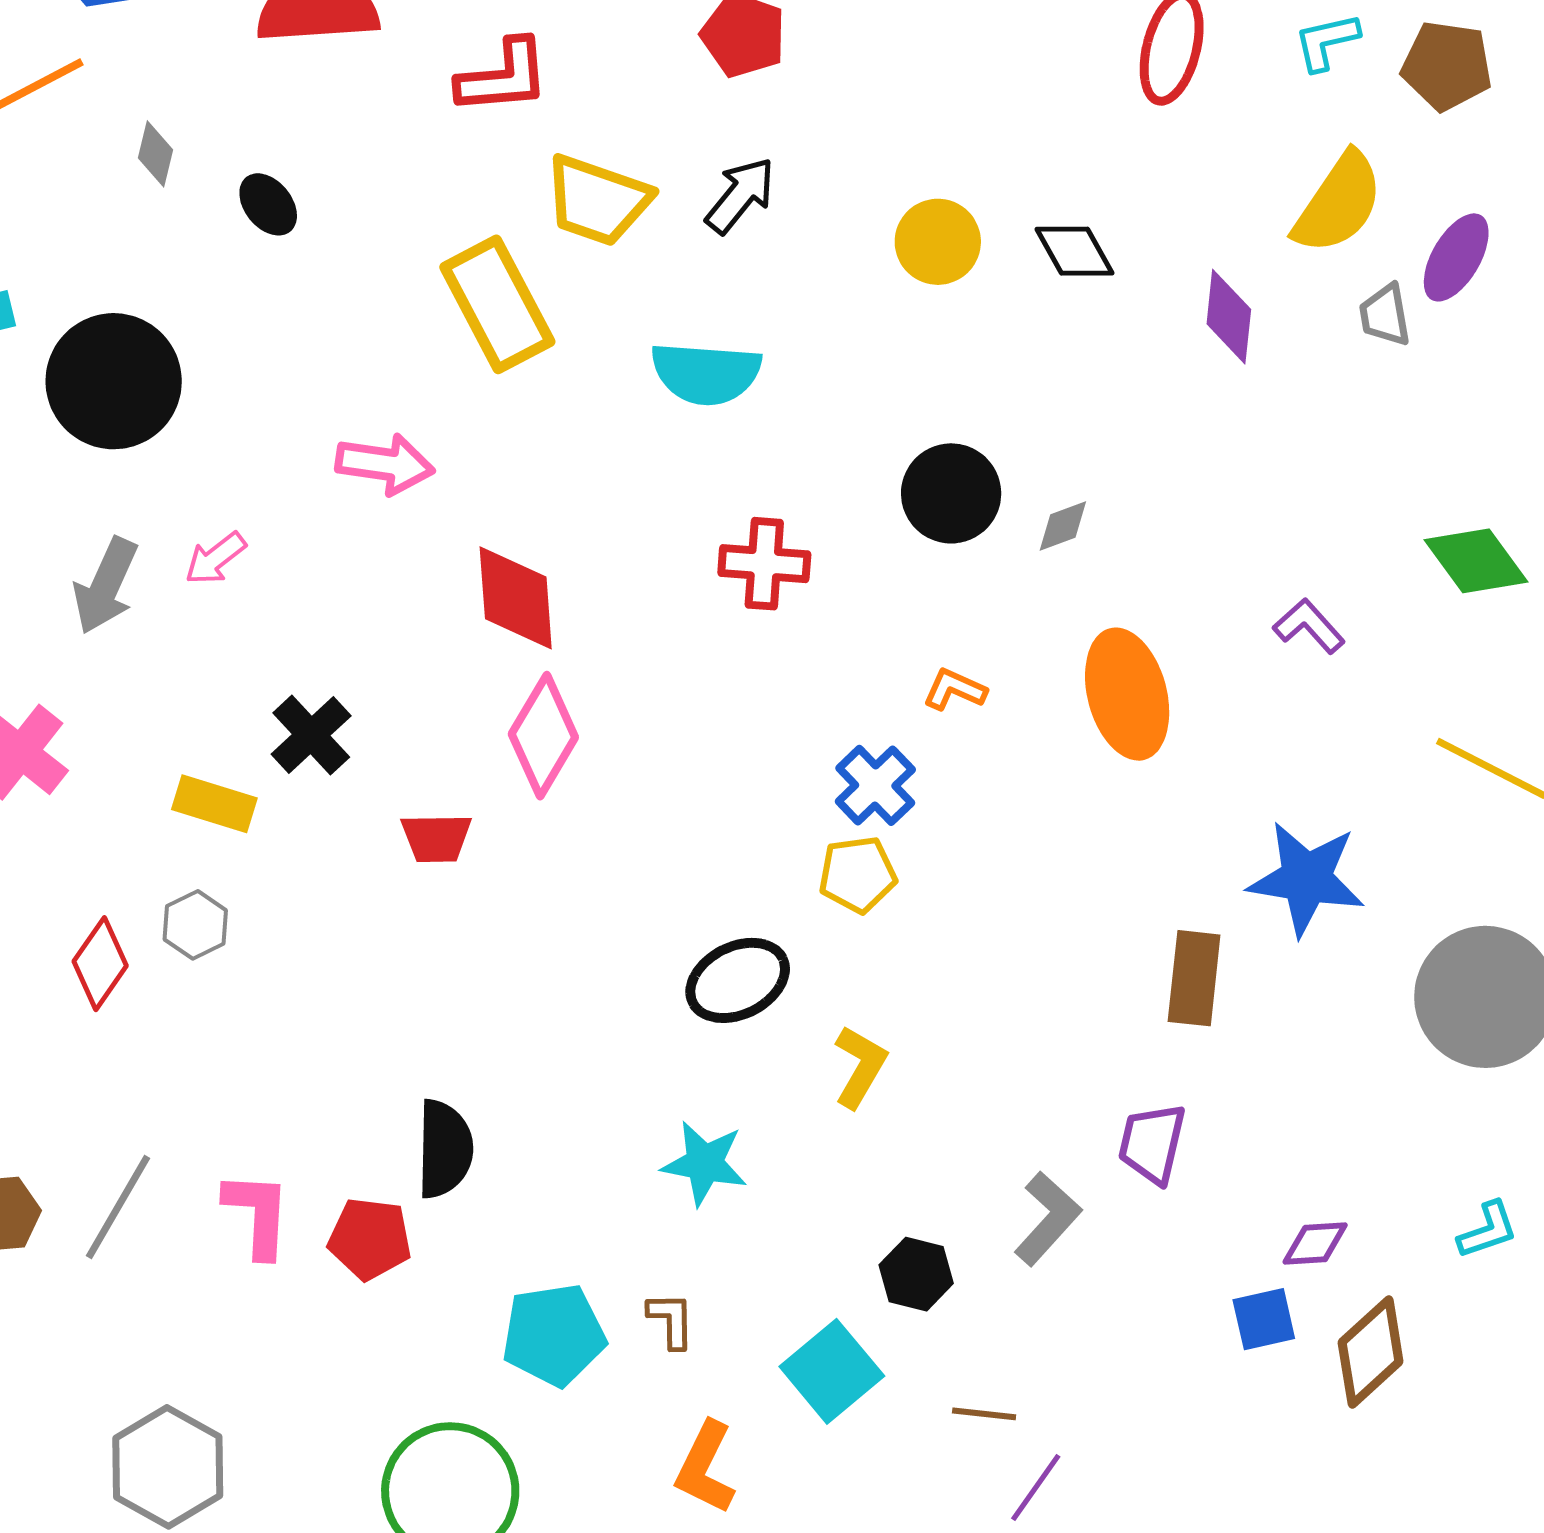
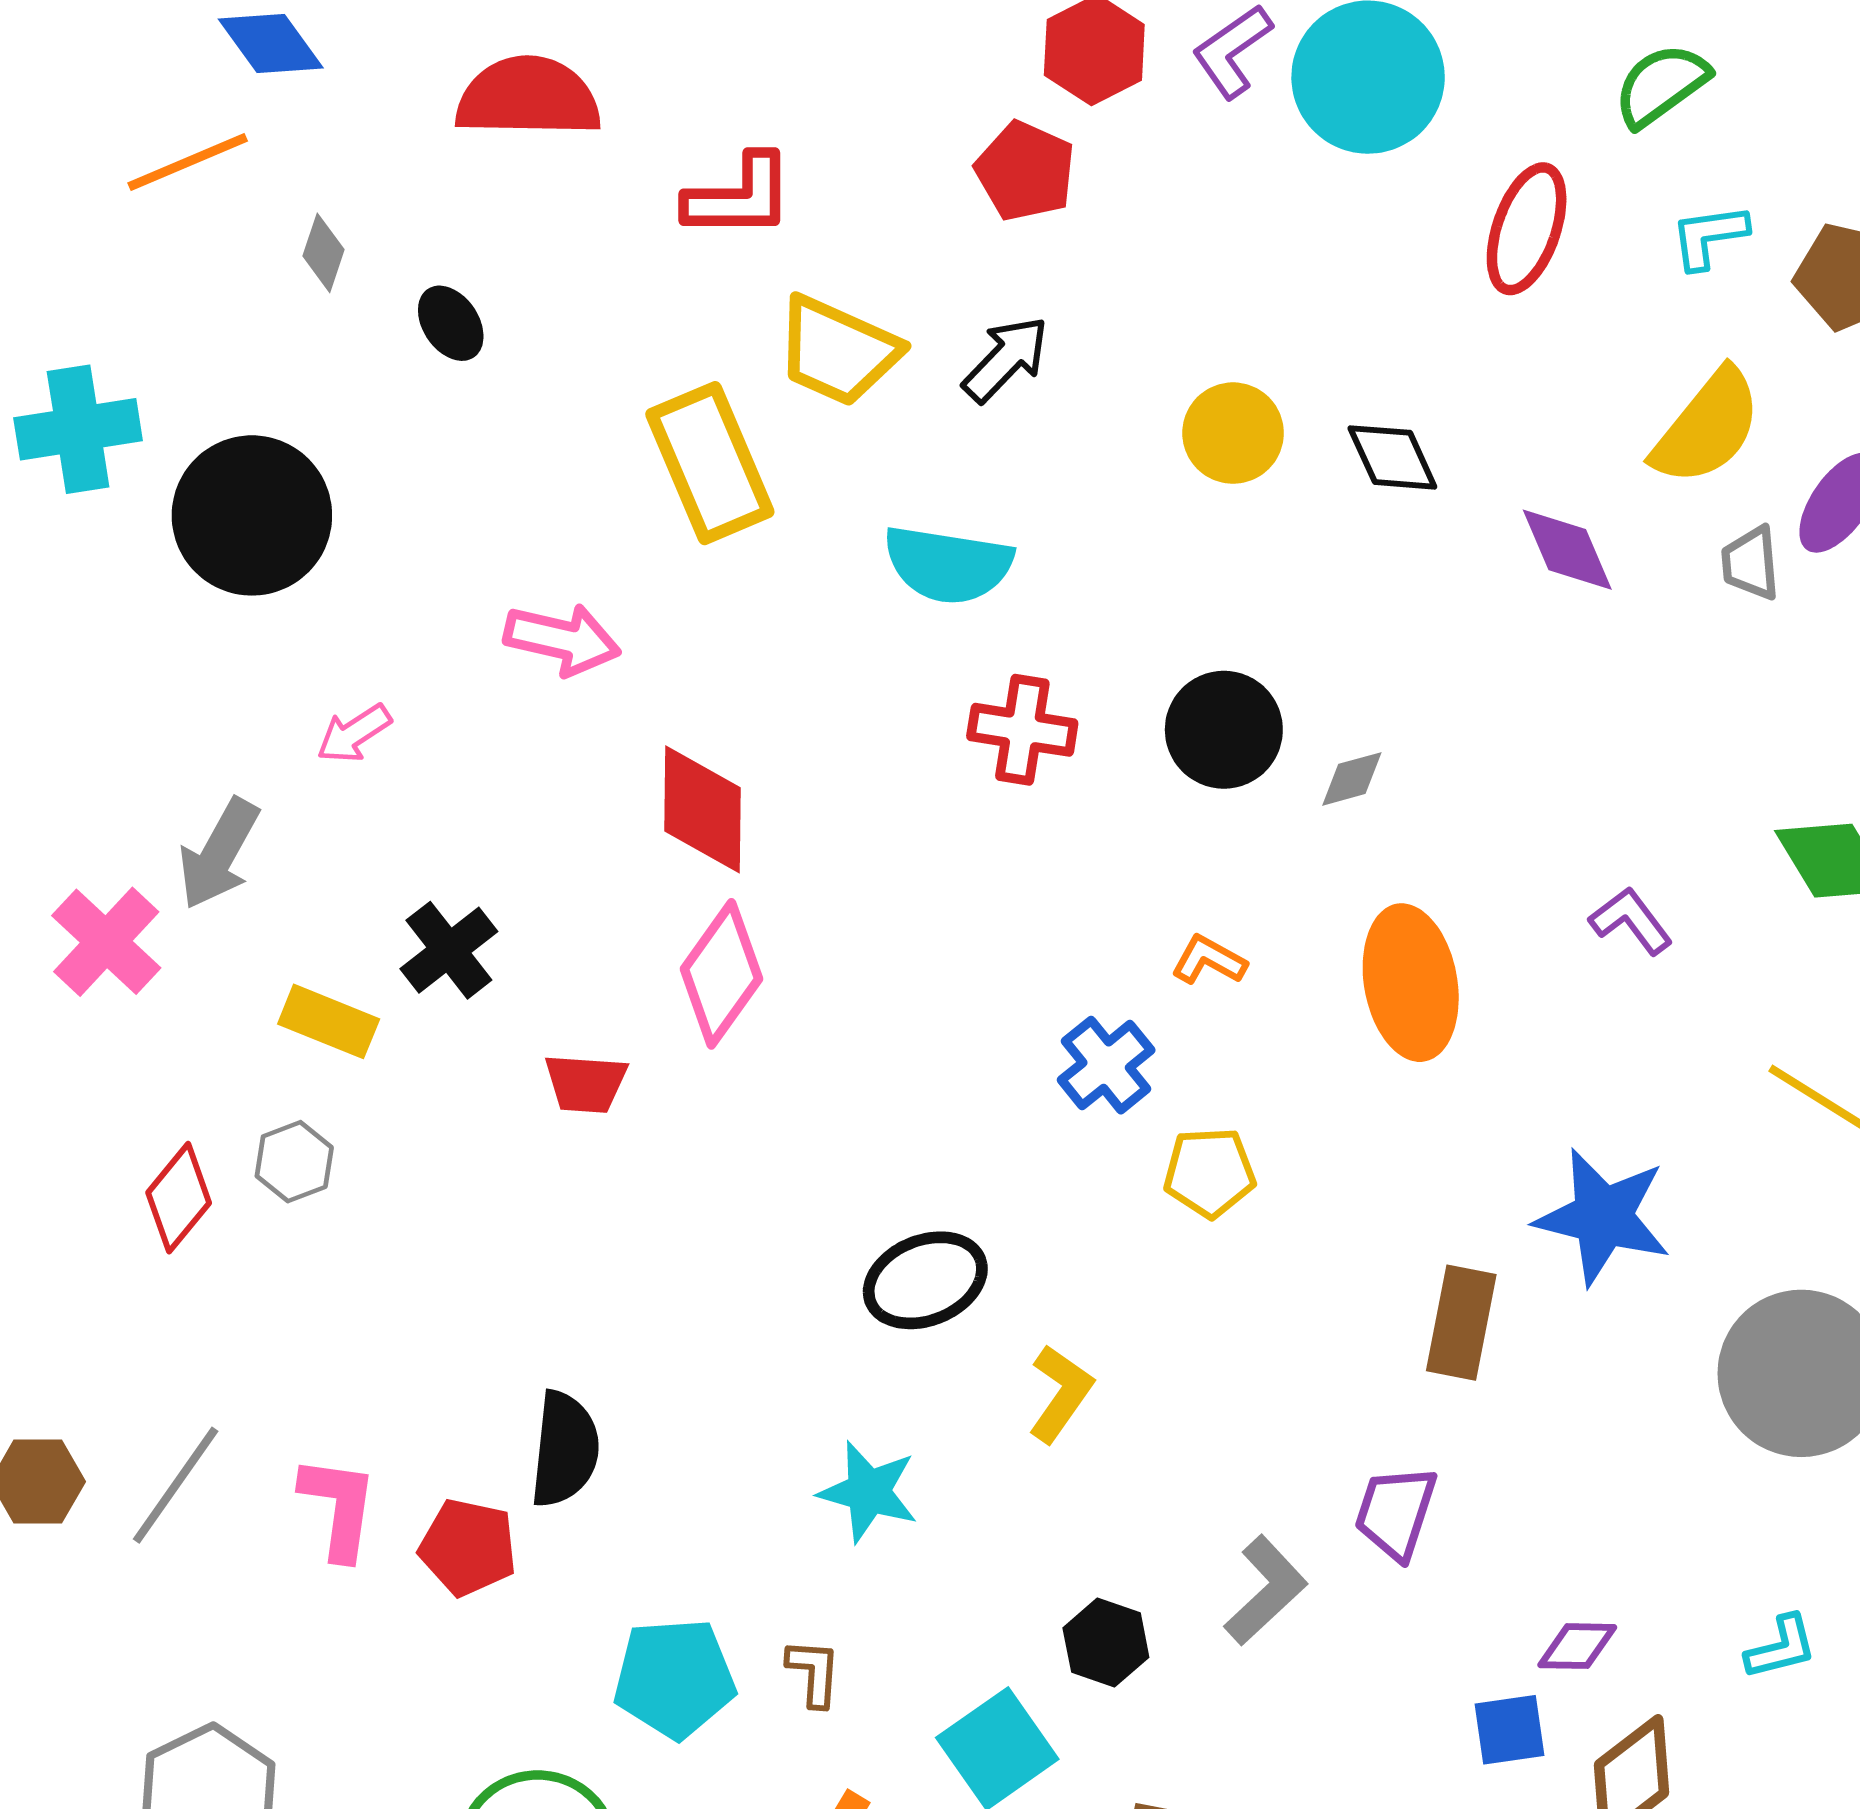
purple diamond: (1229, 317) -> (1567, 550), turned -34
red cross: (764, 564) -> (1022, 730), moved
gray arrow: (106, 586) -> (219, 854), moved
yellow pentagon: (858, 874) -> (1210, 1172), moved

